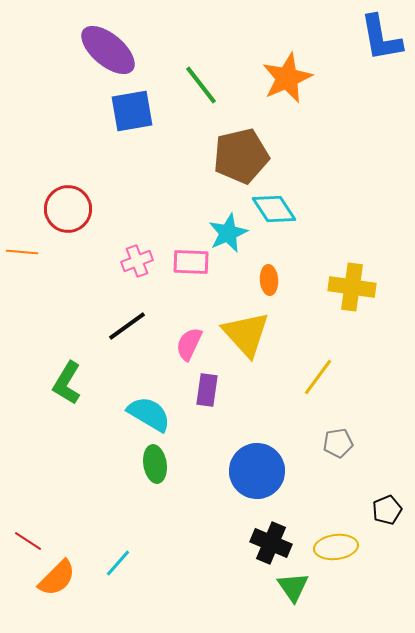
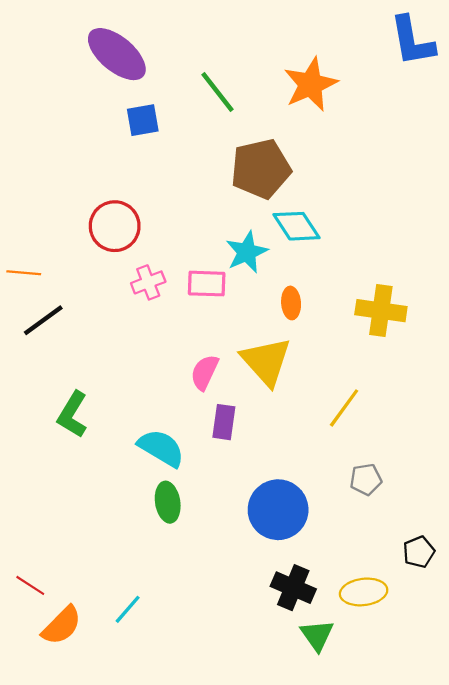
blue square: (132, 111) -> (143, 120), size x0.7
red circle: (68, 209) -> (115, 226), moved
black line: (127, 326) -> (43, 320), moved

